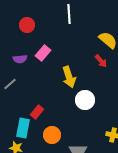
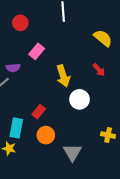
purple semicircle: (20, 59) -> (13, 68), moved
red arrow: (101, 61) -> (99, 70), moved
red rectangle: (37, 112) -> (39, 112), moved

